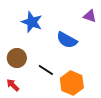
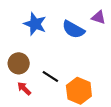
blue semicircle: (67, 40) -> (73, 29), moved
red arrow: (13, 85) -> (24, 89), moved

